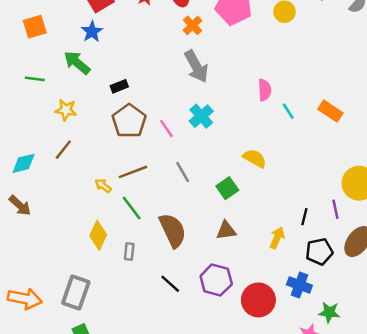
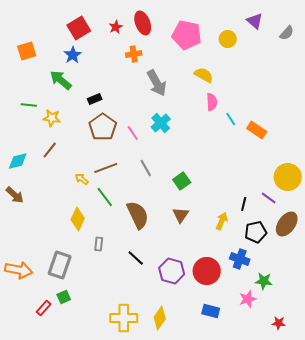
orange cross: (193, 25) -> (134, 54), moved, turned 35
green line: (35, 79) -> (29, 105), moved
orange rectangle: (330, 111) -> (257, 130), moved
yellow semicircle: (255, 158) -> (204, 75), moved
purple line: (335, 209) -> (269, 198), turned -42
brown triangle: (226, 230) -> (181, 215), turned -48
gray rectangle: (129, 252) -> (99, 244), moved
purple hexagon: (216, 280) -> (172, 271), moved

